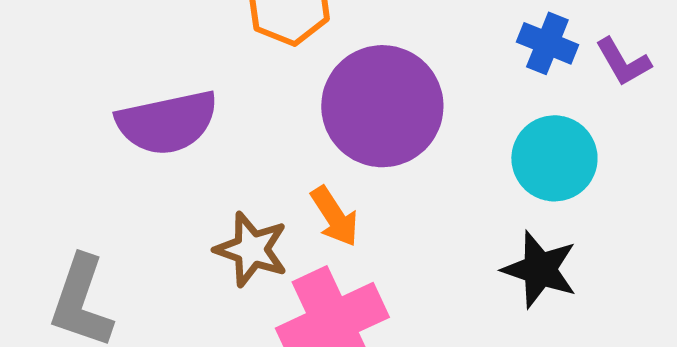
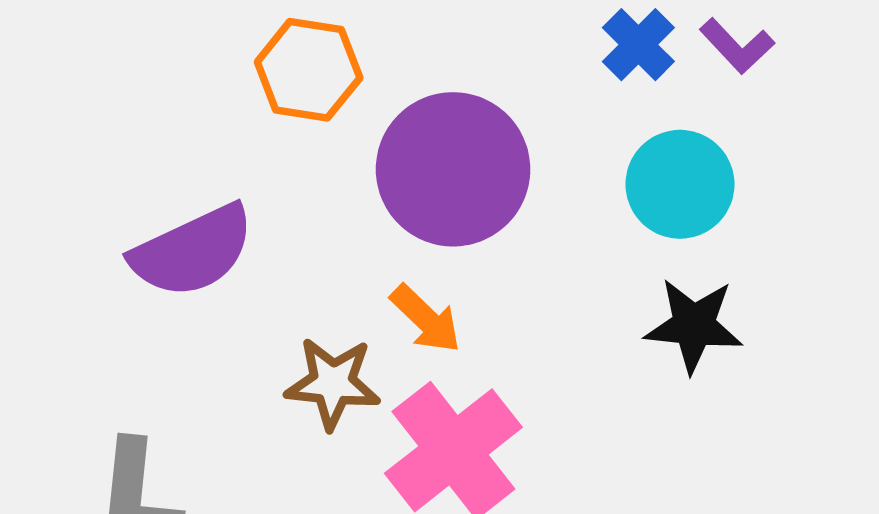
blue cross: (547, 43) -> (638, 45), turned 36

